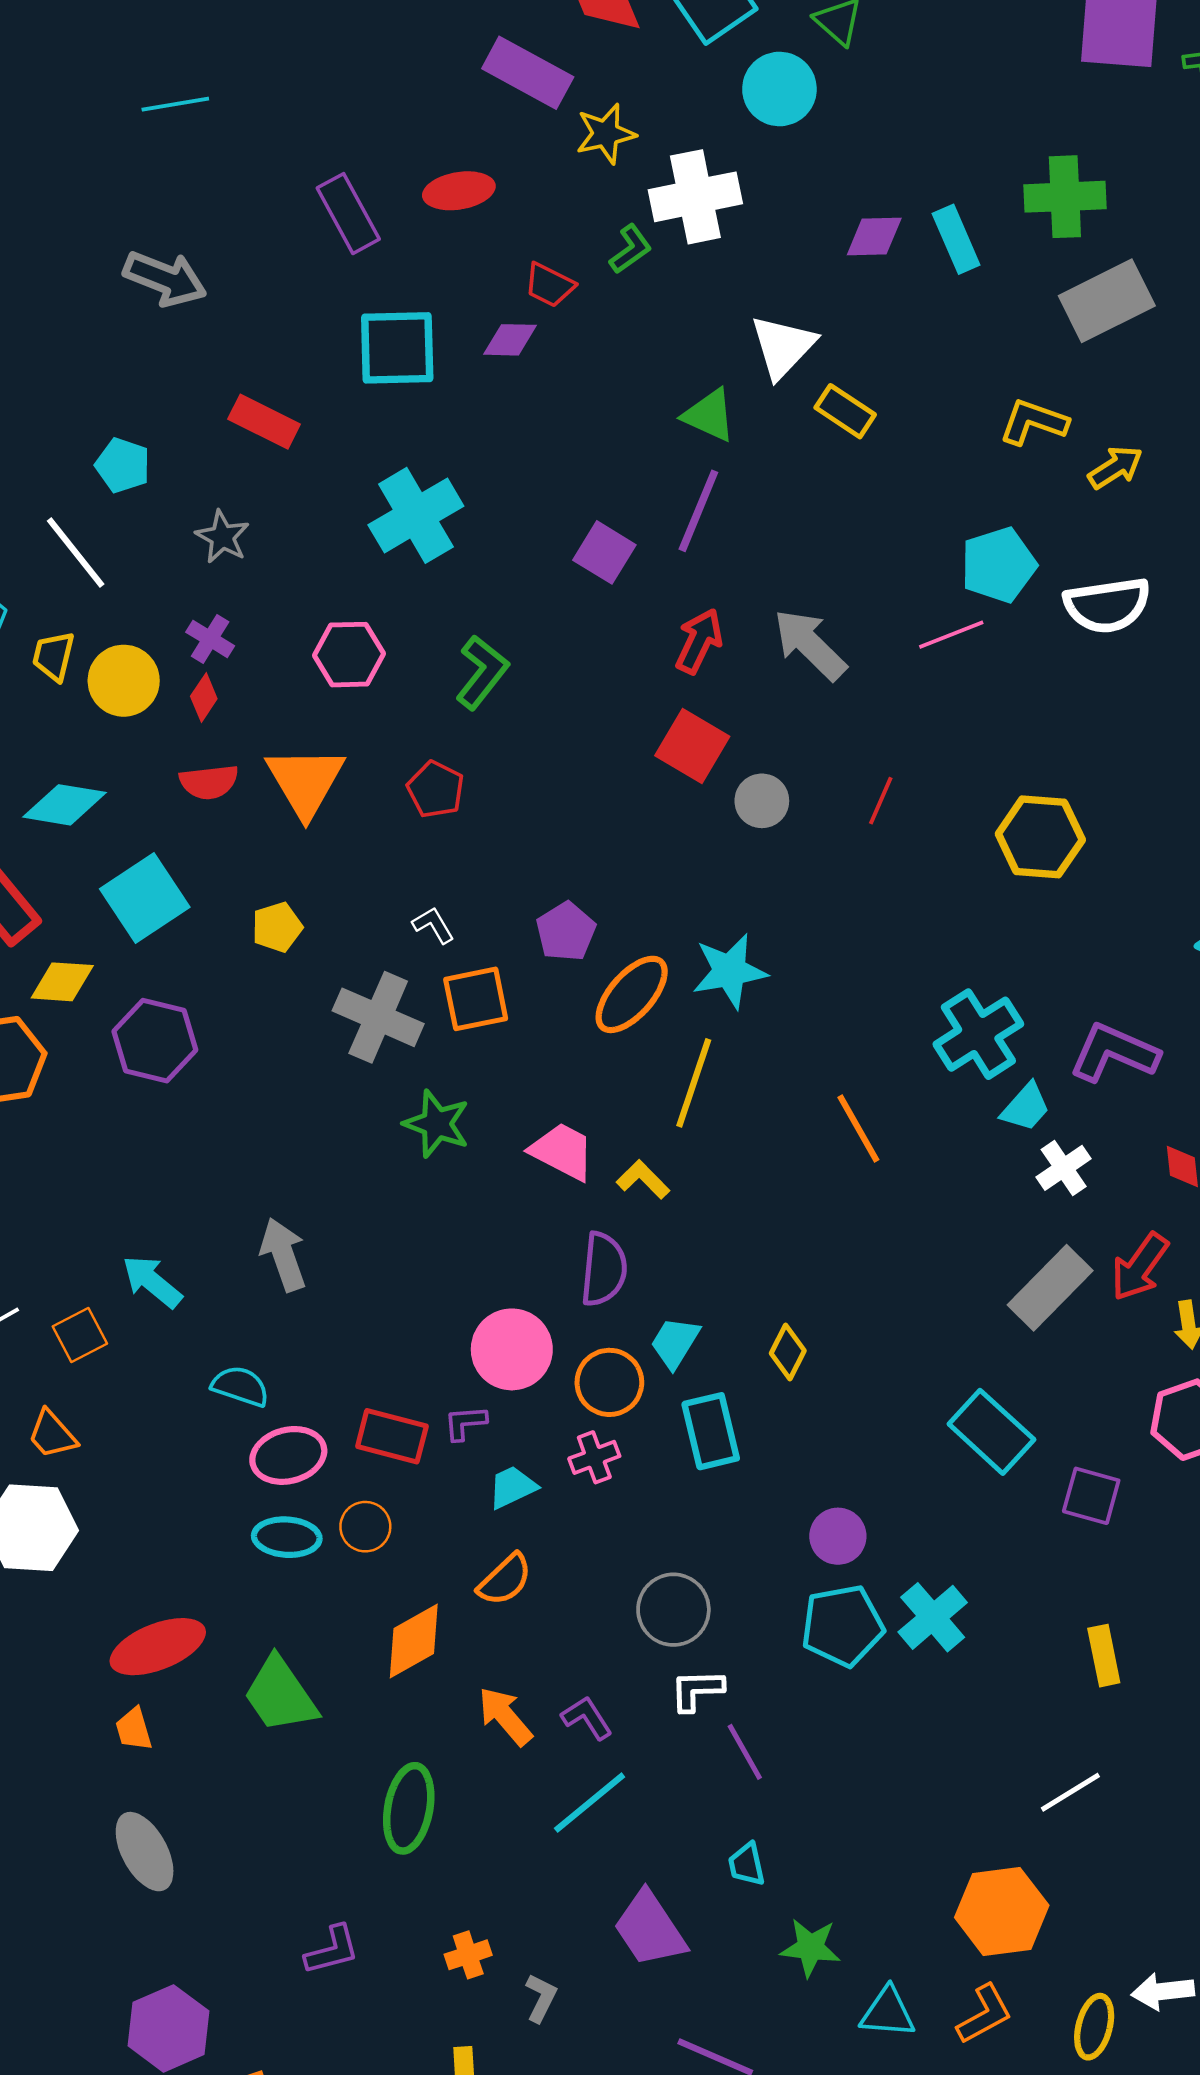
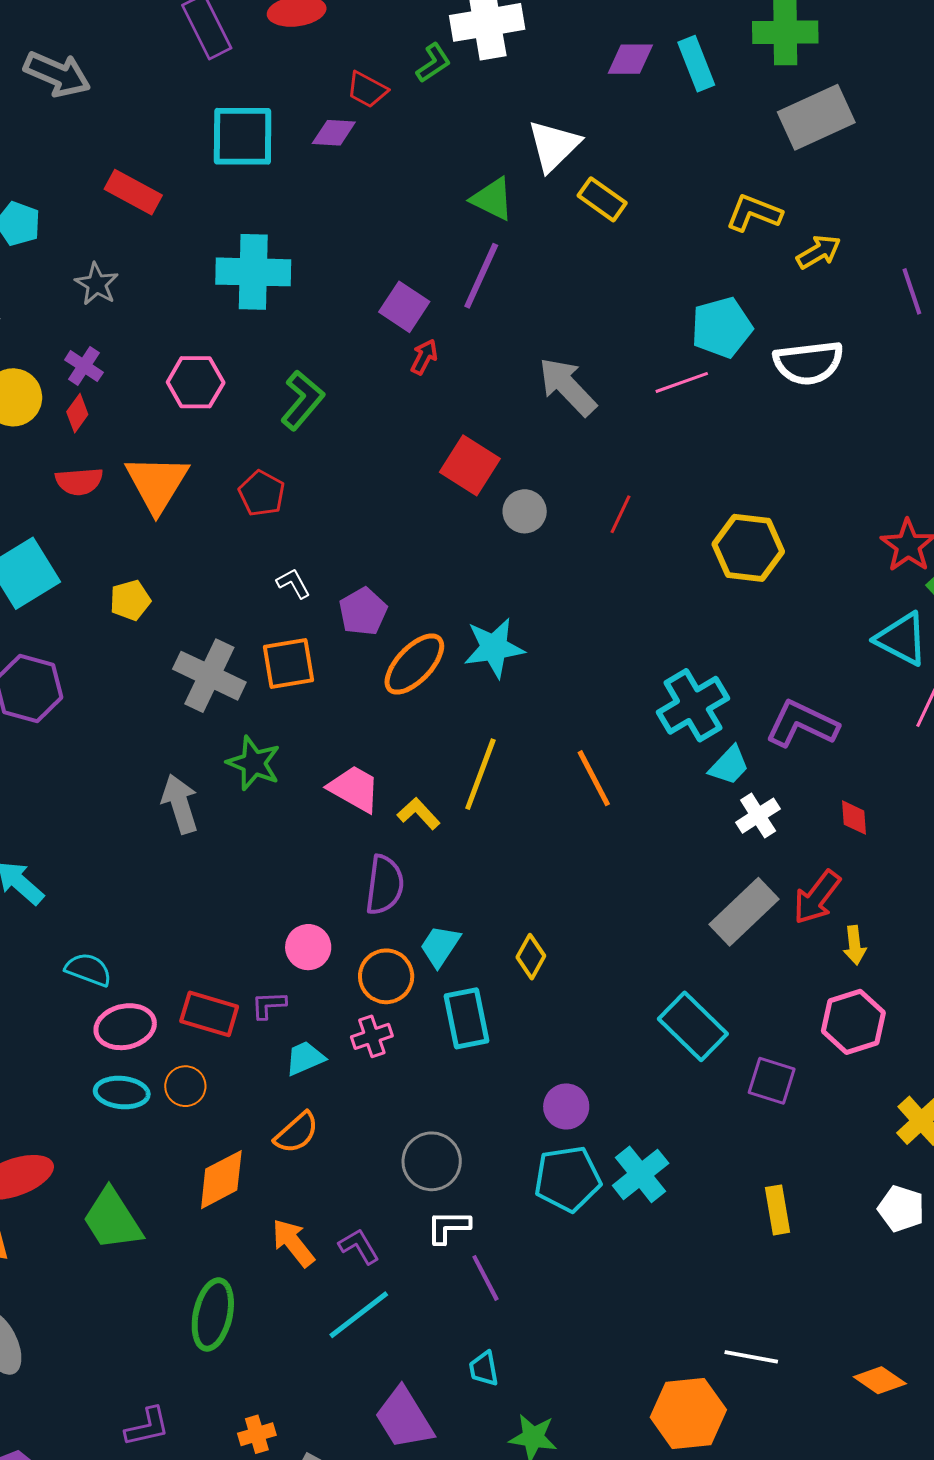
cyan cross: (416, 515) -> (253, 272), turned 30
red arrow: (699, 641) -> (424, 357), moved, size x0.7
white L-shape: (433, 925) -> (293, 583), moved
yellow line: (694, 1083) -> (480, 774), moved
gray arrow: (283, 1254) -> (180, 804), moved
pink circle: (512, 1349) -> (308, 947), size x0.7
white line: (1070, 1792) -> (751, 1357), moved, turned 40

